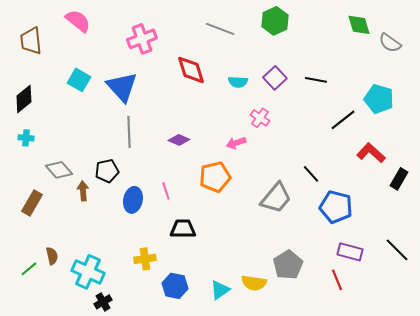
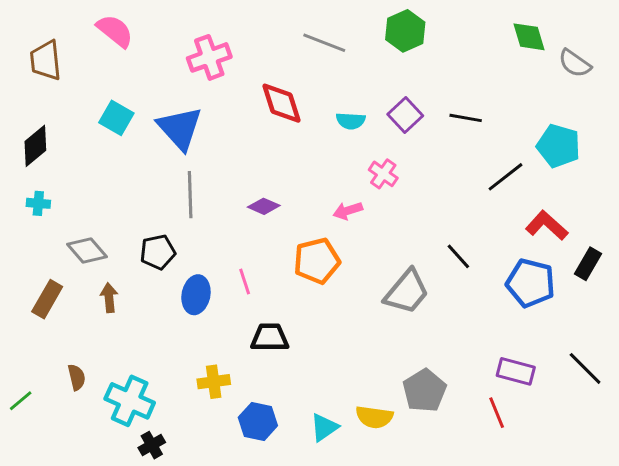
brown arrow: (83, 191) -> (109, 298), moved
blue pentagon: (336, 207) -> (531, 283), moved
green line: (29, 269) -> (21, 401), moved

